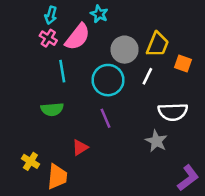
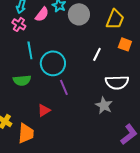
pink semicircle: (78, 37) -> (42, 14), moved, size x0.7
yellow trapezoid: (158, 44) -> (115, 19), moved
gray circle: (125, 50) -> (79, 14), moved
cyan circle: (108, 80) -> (53, 63), moved

